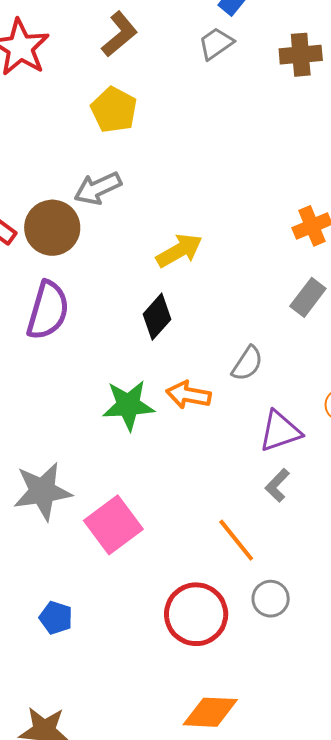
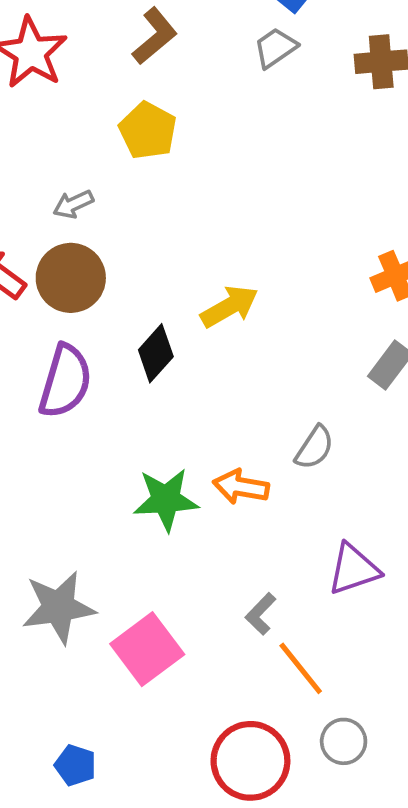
gray arrow: (98, 188) -> (73, 204), moved, size x0.7
black diamond: (157, 317) -> (156, 353), moved
purple triangle: (280, 431) -> (354, 569), moved
gray L-shape: (277, 485) -> (261, 614), moved

